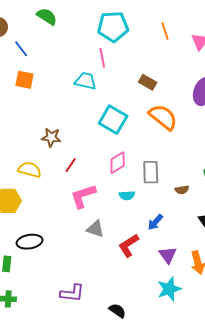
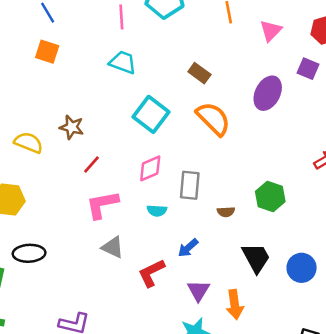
pink line: (102, 58) -> (121, 17), moved
yellow semicircle: (30, 170) -> (29, 143), moved

